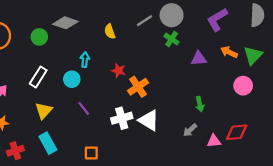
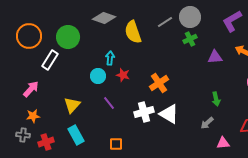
gray diamond: (65, 23) -> (104, 18), moved
yellow semicircle: (110, 31) -> (133, 32), size x1.6
green circle: (39, 37) -> (68, 37), size x1.5
green cross: (172, 39) -> (190, 39), turned 32
red star: (118, 70) -> (123, 75), moved
white rectangle: (38, 77) -> (50, 60), moved
pink triangle: (214, 141) -> (223, 143), moved

